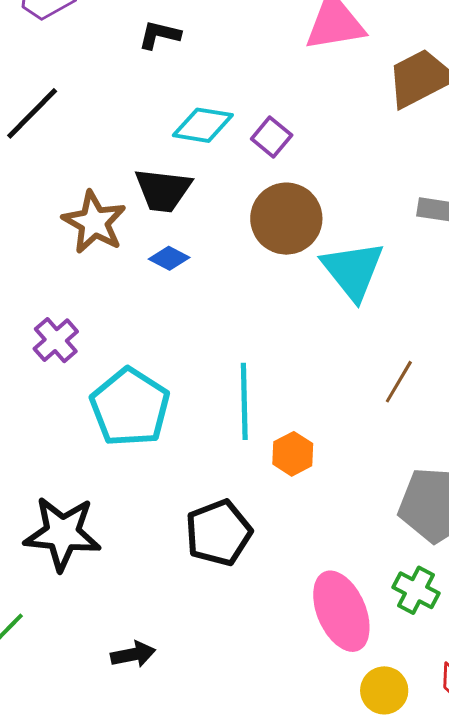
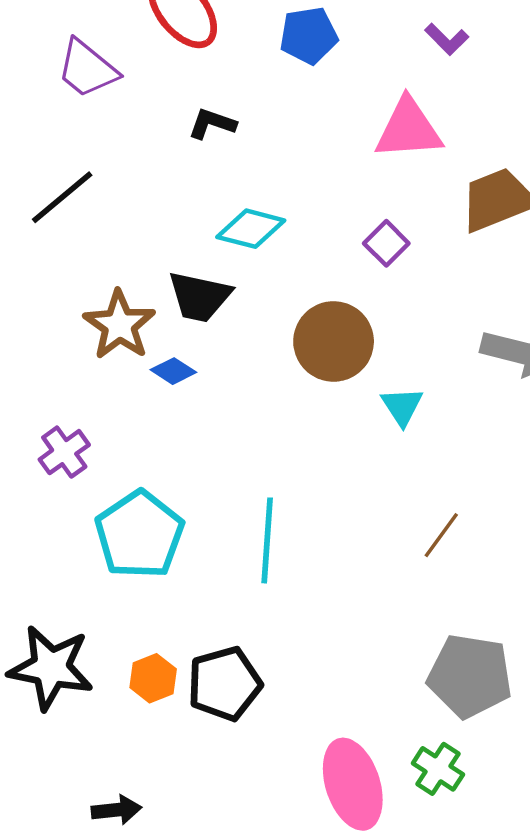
purple square: (272, 137) -> (386, 243), moved
blue diamond: (169, 258) -> (173, 371), moved
cyan triangle: (353, 270) -> (402, 406), size x0.6
orange hexagon: (293, 454) -> (153, 678), moved

